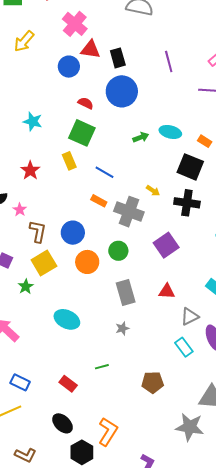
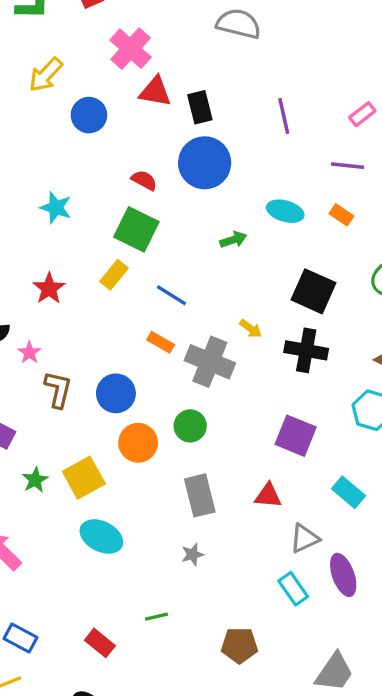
blue circle: (69, 67) -> (89, 115), moved
cyan ellipse: (170, 132) -> (285, 211), moved
orange rectangle: (205, 141) -> (341, 215), moved
yellow rectangle: (69, 161) -> (114, 275), turned 60
purple square: (166, 245) -> (296, 436), moved, turned -35
yellow square: (44, 263) -> (84, 478), moved

